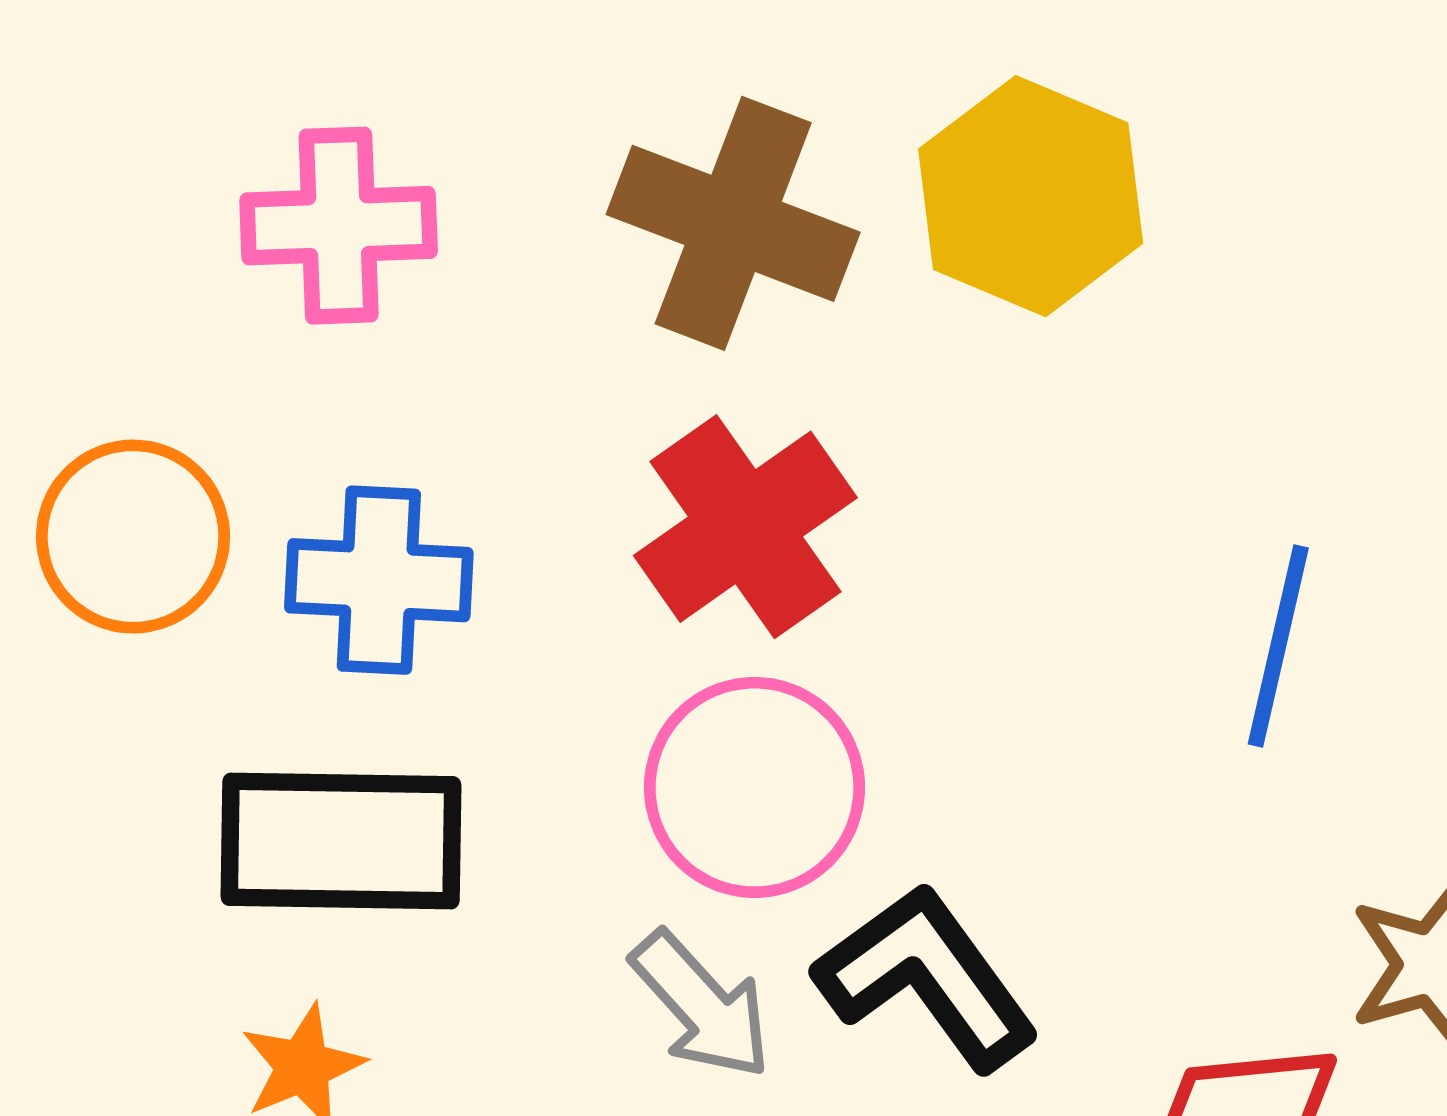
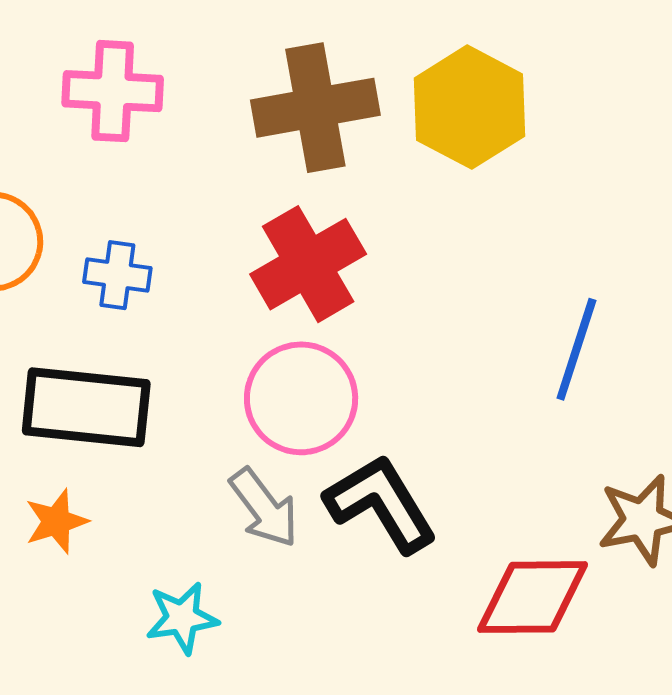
brown cross: (733, 223) -> (315, 108), turned -36
blue cross: (379, 580) -> (117, 275), size x0.7

